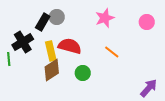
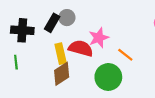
pink star: (105, 18) -> (99, 38), moved
black cross: (23, 42) -> (22, 30), moved, turned 35
green circle: (83, 73) -> (108, 77), moved, size x1.6

